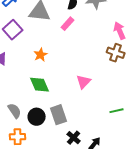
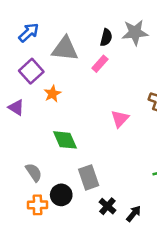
orange star: (41, 55) -> (52, 94), moved
pink triangle: (84, 82) -> (120, 119), moved
black circle: (37, 117) -> (61, 195), moved

